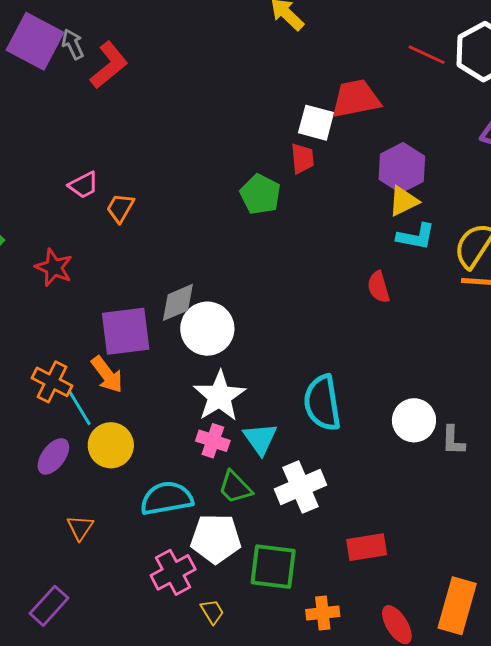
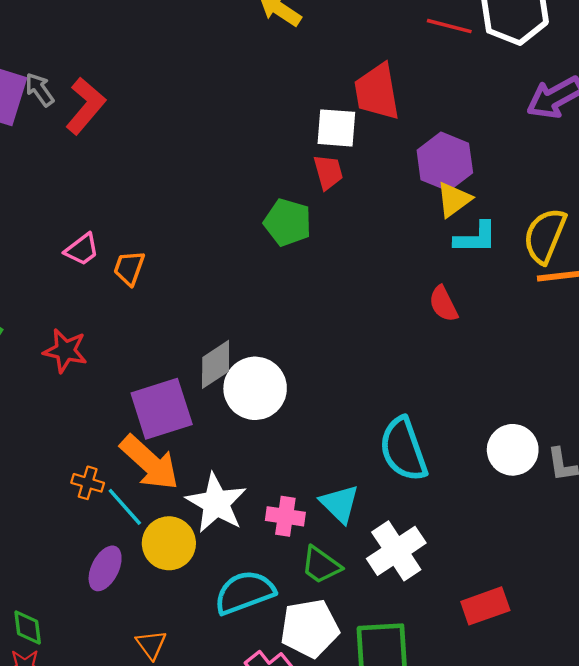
red trapezoid: (356, 99) -> (377, 92), turned -78
orange arrow: (107, 375) -> (149, 463), size x1.4
orange cross: (52, 382) -> (88, 483), size x0.7
white star: (219, 396) -> (216, 503), moved

